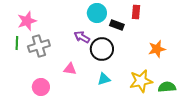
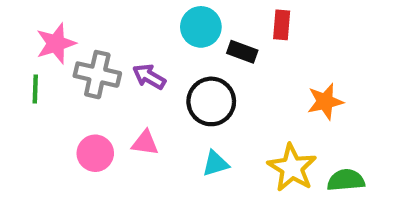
purple arrow: (82, 37) -> (149, 77), moved
gray cross: (39, 46) -> (97, 75), moved, turned 30
yellow star: (141, 81) -> (292, 168), turned -30
pink circle: (41, 87) -> (95, 153), moved

